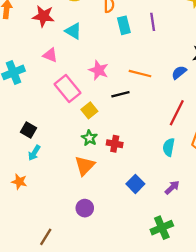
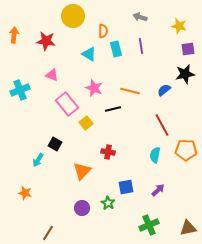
cyan triangle: (73, 31) -> (89, 54), moved
red line: (177, 113) -> (162, 125), turned -55
black square: (28, 130) -> (55, 144), moved
green star: (89, 138) -> (108, 203), moved
orange star: (19, 182) -> (25, 193), moved
blue square: (135, 184) -> (126, 187), turned 35

